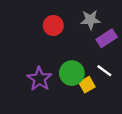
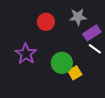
white line: (104, 71) -> (95, 49), moved
purple star: (39, 79) -> (26, 54), moved

